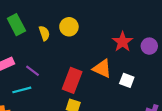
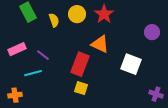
red star: (123, 42) -> (104, 14), moved
orange triangle: (102, 69) -> (100, 44), moved
white square: (127, 80) -> (131, 64), size x1.5

